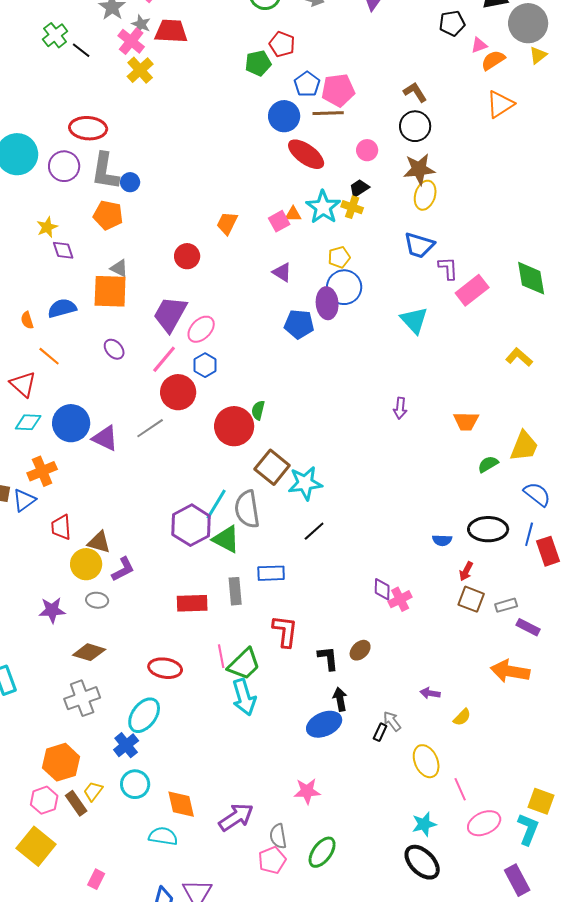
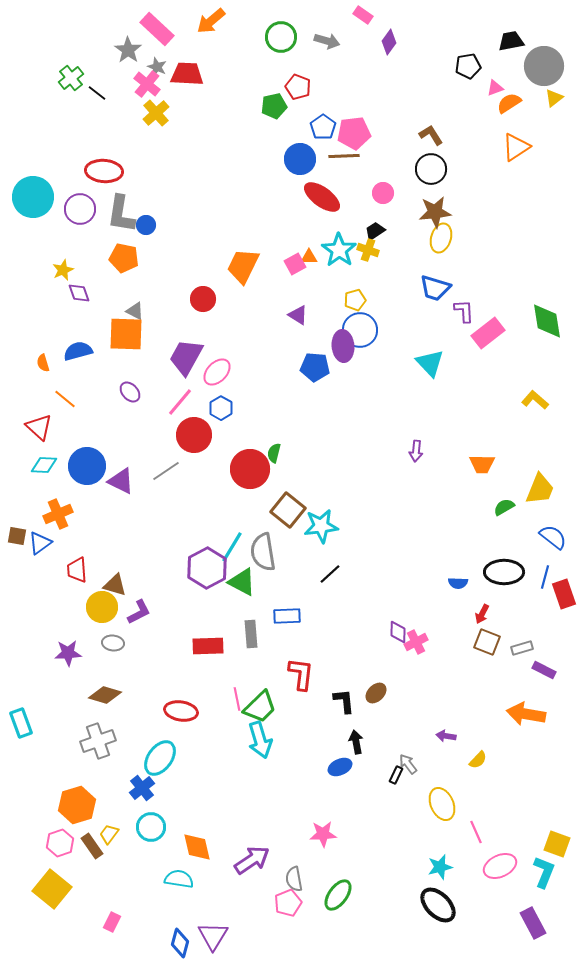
orange trapezoid: (227, 223) -> (243, 266), size x1.5
blue ellipse: (324, 724) -> (340, 767), size x0.7

